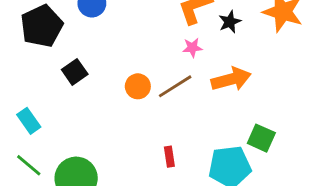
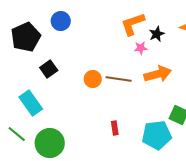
pink star: (192, 48) -> (141, 48), moved
brown line: (175, 86) -> (119, 79), turned 40
cyan rectangle: (29, 121) -> (31, 103), moved, size x1.4

